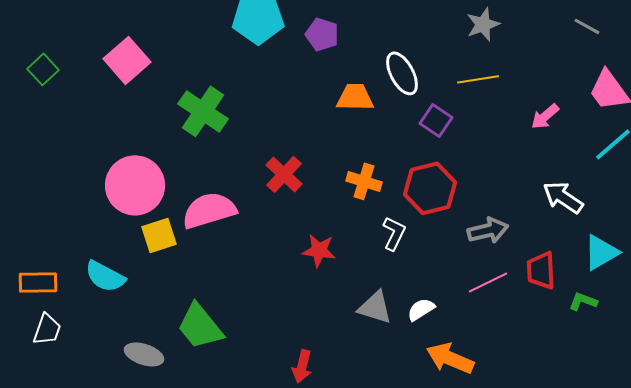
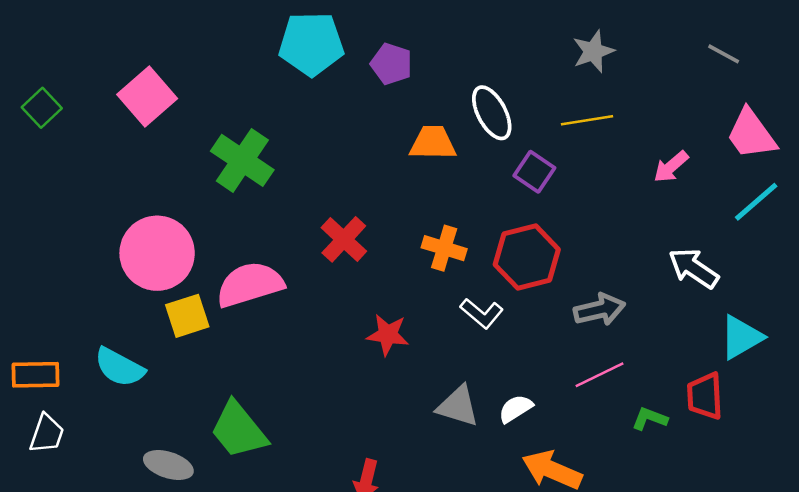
white L-shape: (394, 233) -> (482, 313), turned 104
red trapezoid: (541, 270) -> (705, 396), moved
green L-shape: (583, 301) -> (650, 419), moved

